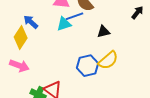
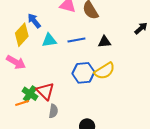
blue line: (75, 16) -> (76, 40), moved
cyan triangle: (64, 24) -> (49, 40), moved

